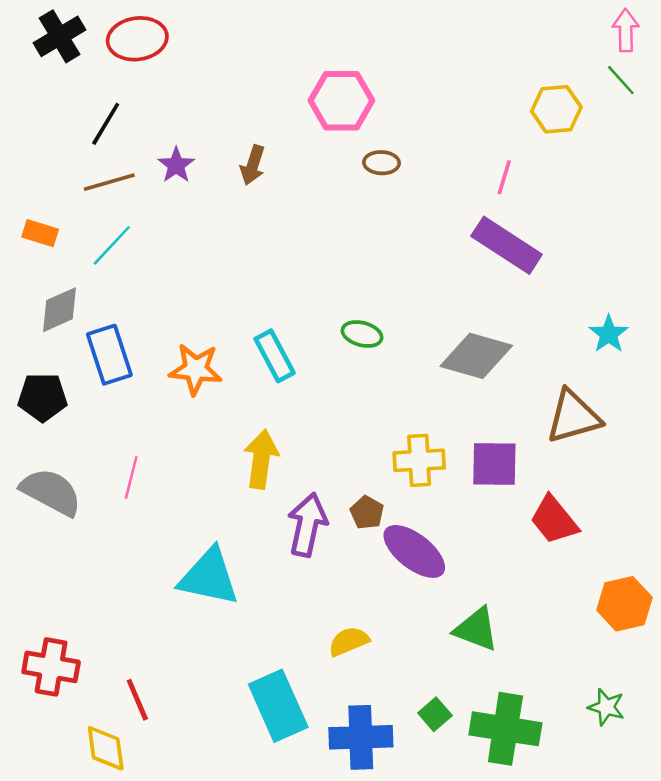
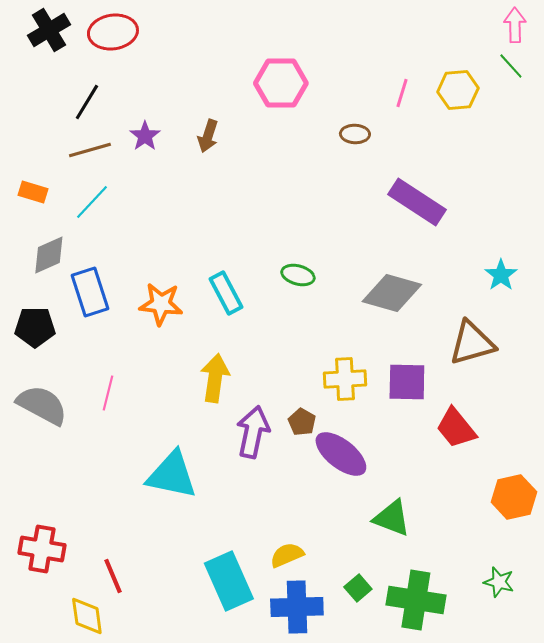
brown ellipse: (381, 163) -> (355, 134), moved
pink line: (504, 177) -> (402, 93), moved
yellow semicircle: (349, 641) -> (287, 555), moved

